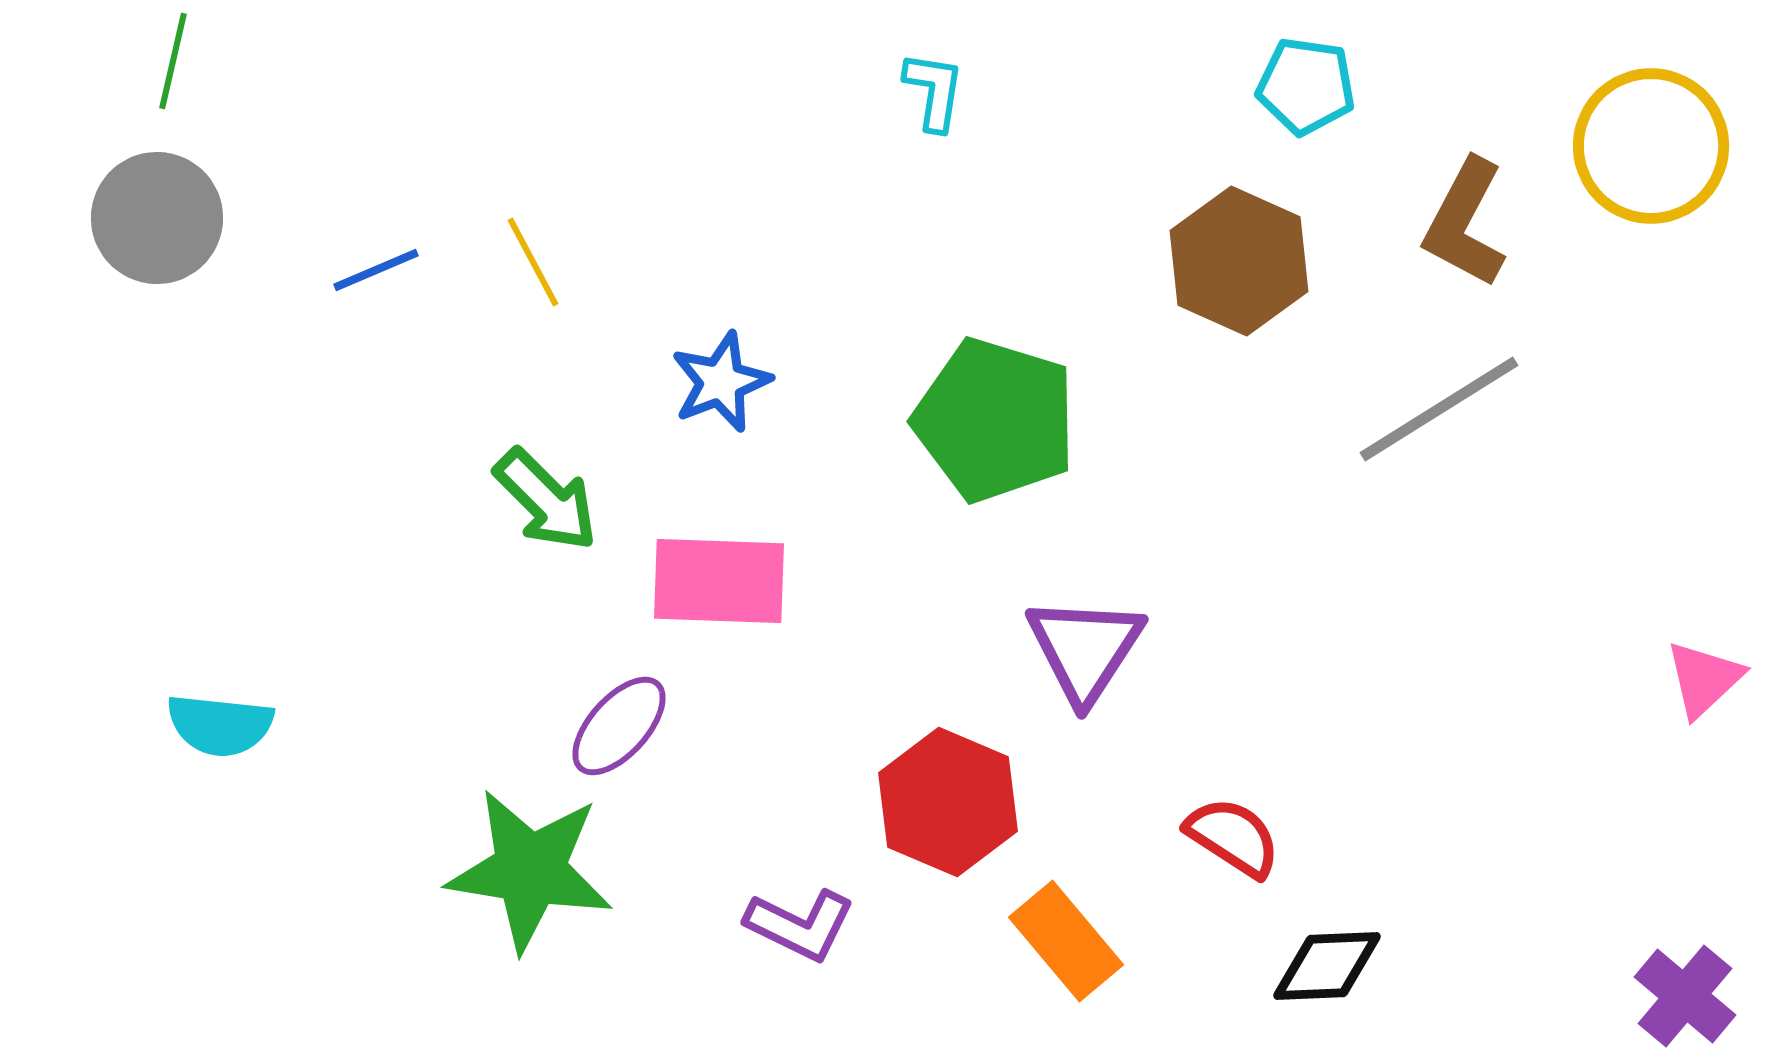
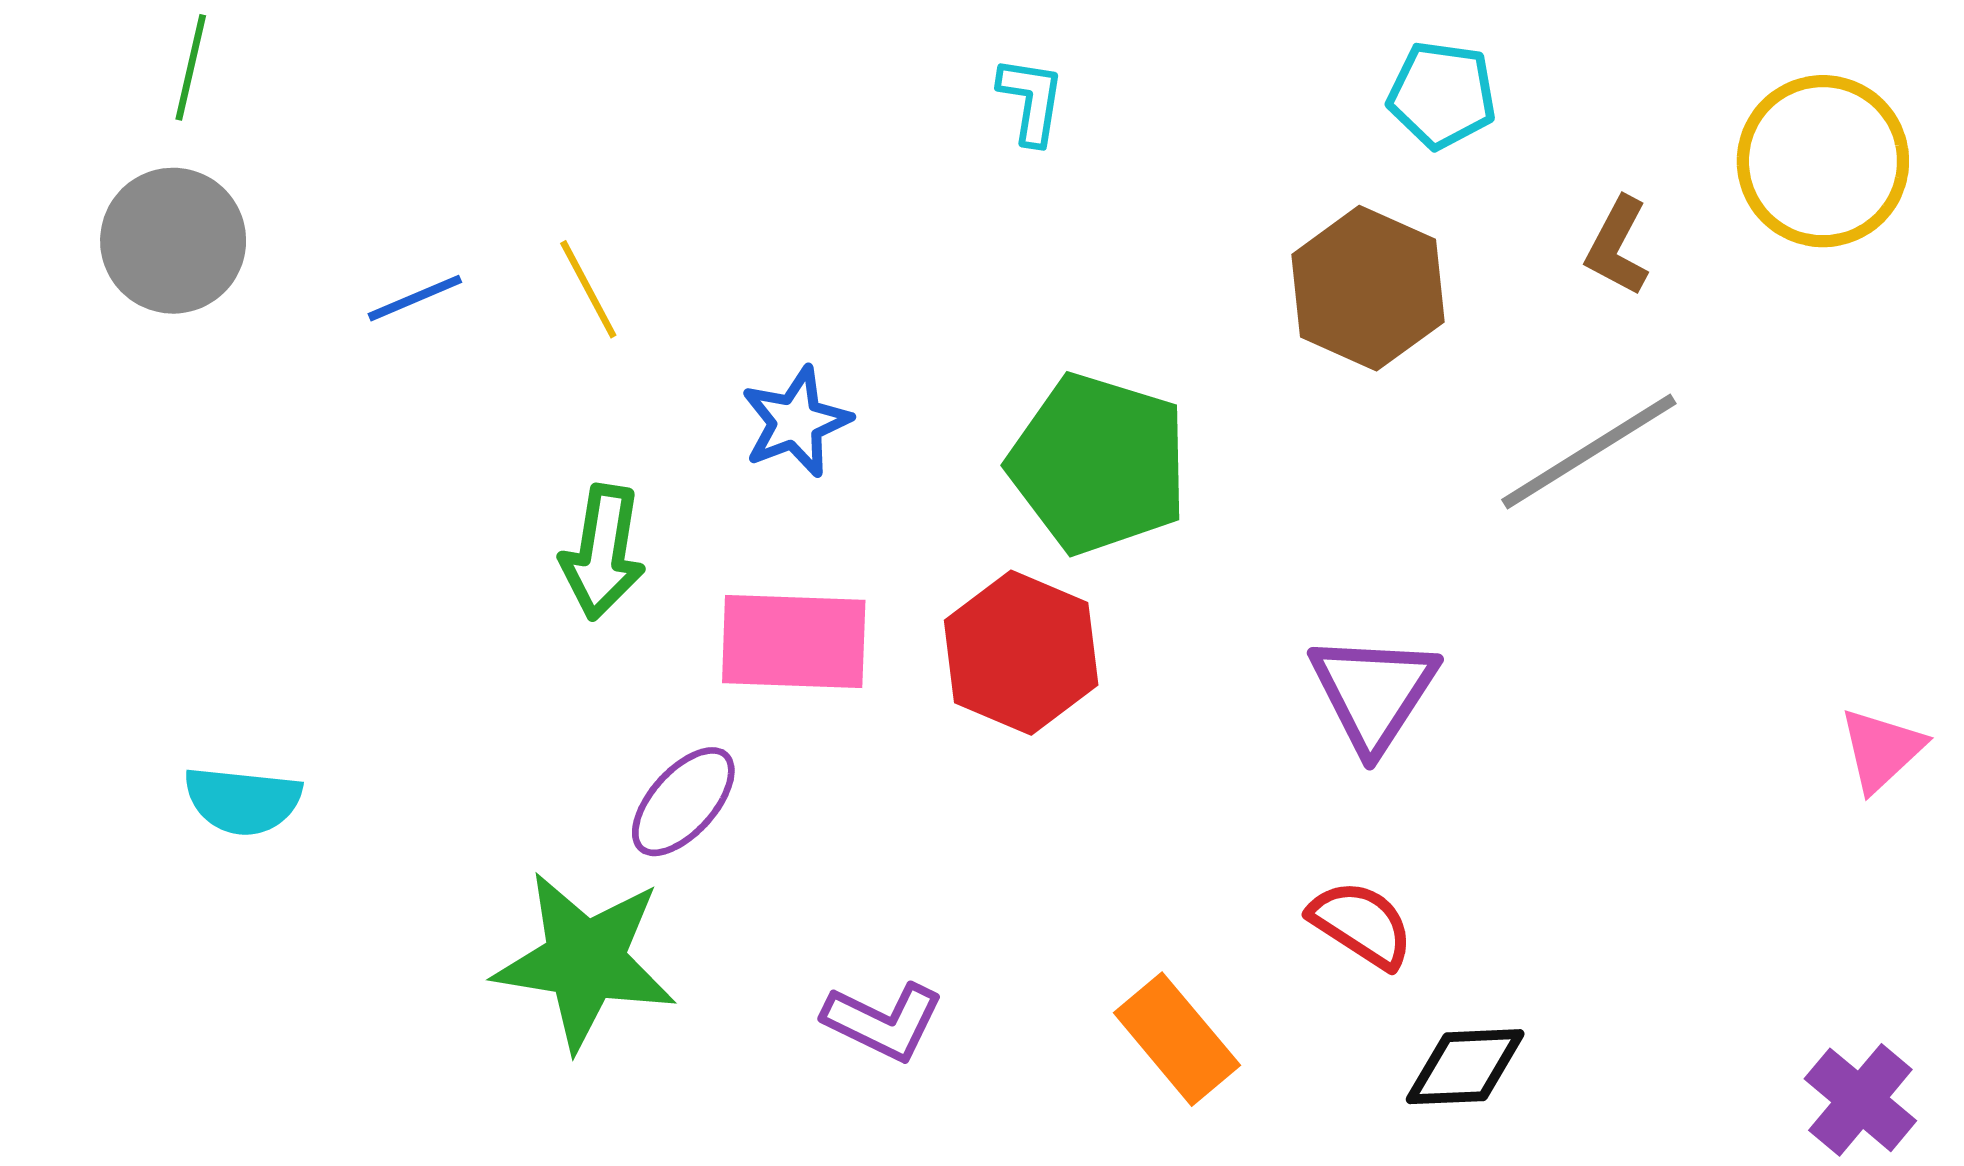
brown L-shape: (1465, 223) -> (1618, 246), size x0.7
green arrow: (546, 500) -> (603, 552), turned 54
purple triangle: (1085, 649) -> (1373, 692), moved
red hexagon: (948, 802) -> (1021, 653), moved

